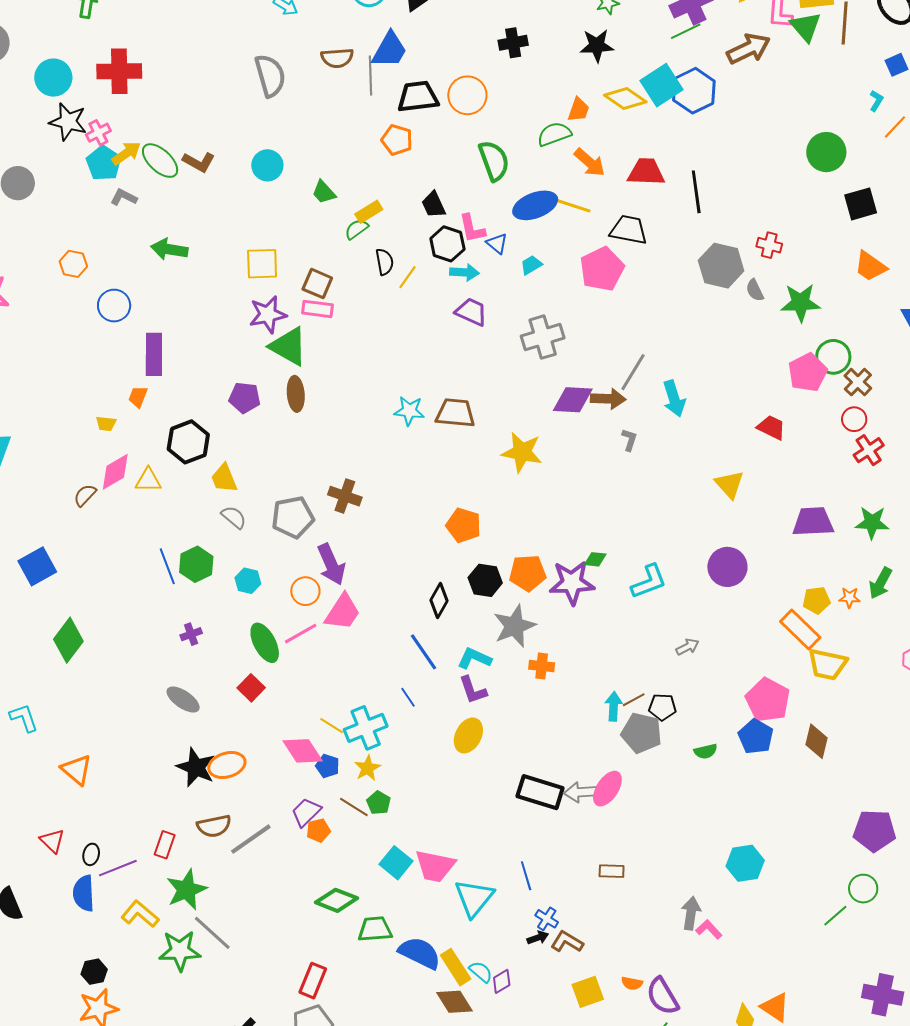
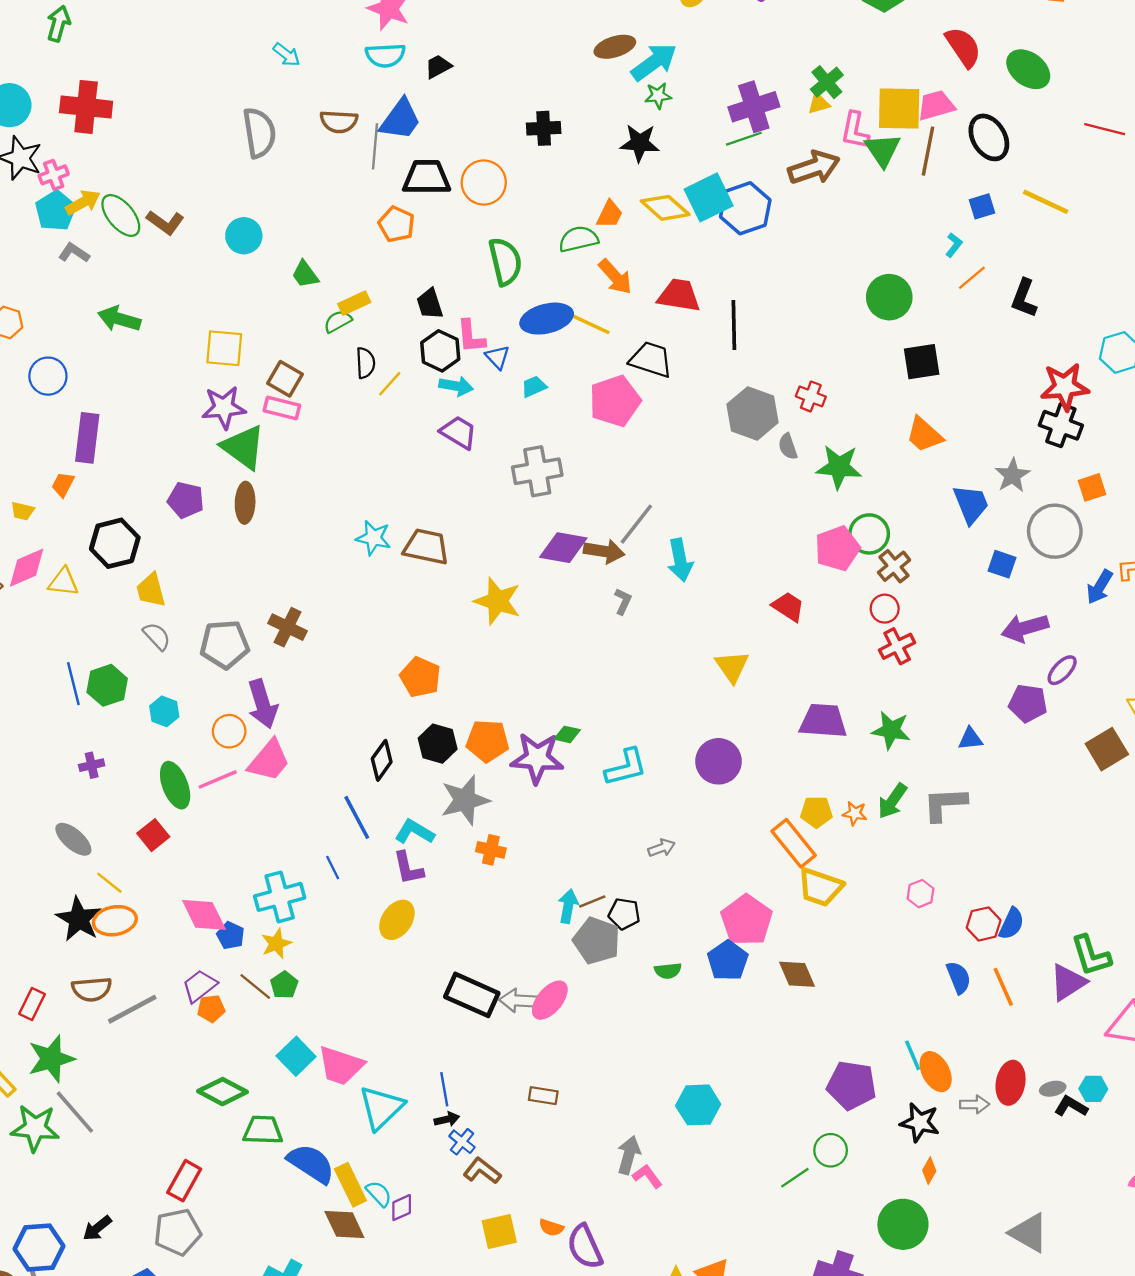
yellow line: (332, 726) -> (109, 883), moved
brown diamond: (816, 741) -> (797, 974), turned -44
black arrow: (538, 938) -> (447, 1119), moved

